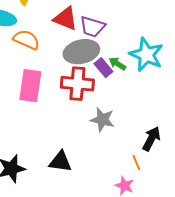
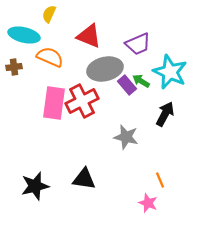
purple trapezoid: (92, 27) -> (138, 44), moved, turned -40
red cross: (77, 84) -> (82, 101), moved, turned -32
black arrow: (151, 139) -> (165, 114), moved

